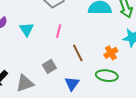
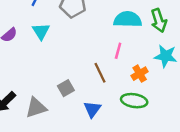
cyan triangle: (27, 29) -> (41, 31), moved
pink line: (59, 31) -> (118, 51), moved

